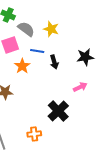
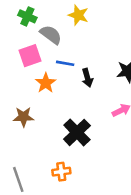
yellow star: (51, 29) -> (78, 15), moved
black cross: (58, 111) -> (77, 132), moved

